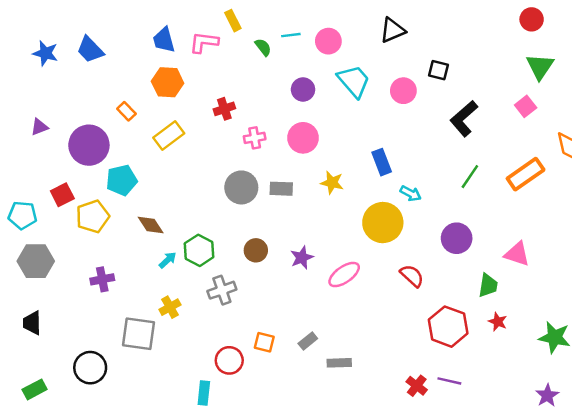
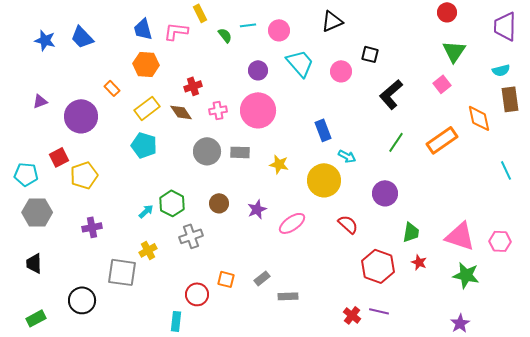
pink circle: (303, 138) -> (258, 110), size x1.4
cyan pentagon: (122, 180) -> (144, 145), moved, turned 30
yellow star: (332, 183) -> (279, 164), moved
brown diamond: (151, 225) -> (181, 112), moved
pink triangle: (517, 254) -> (460, 236), moved, size x1.4

